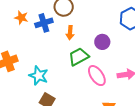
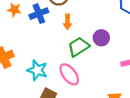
purple circle: (102, 42) -> (101, 38), moved
pink ellipse: (97, 76) -> (69, 74), moved

